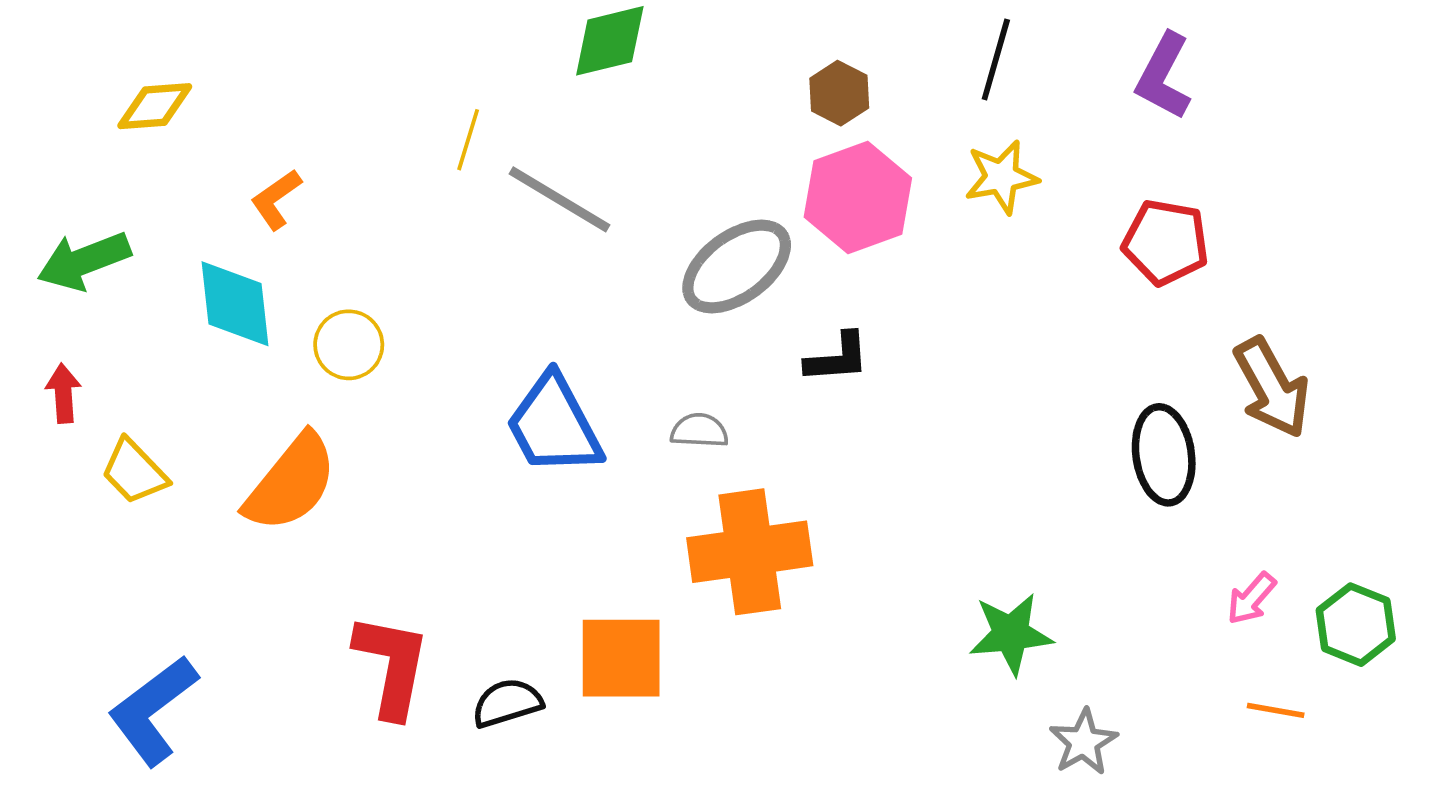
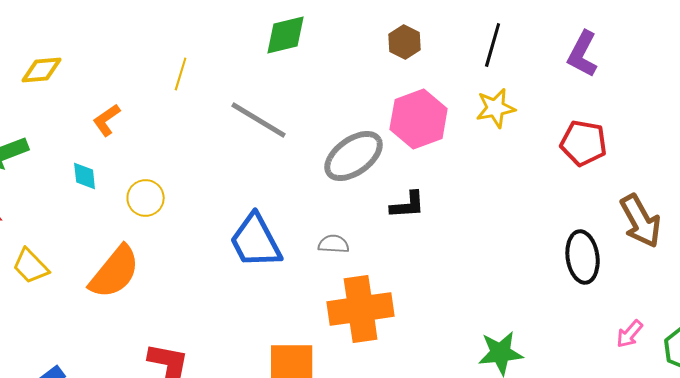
brown hexagon: (839, 93) -> (405, 42), moved
yellow line: (468, 140) -> (181, 74), moved
cyan diamond: (235, 304) -> (85, 176), size x0.6

